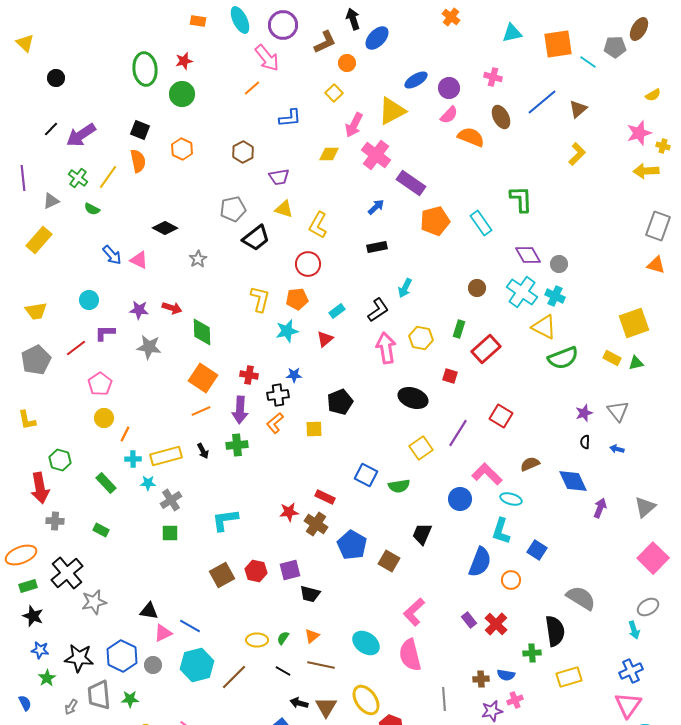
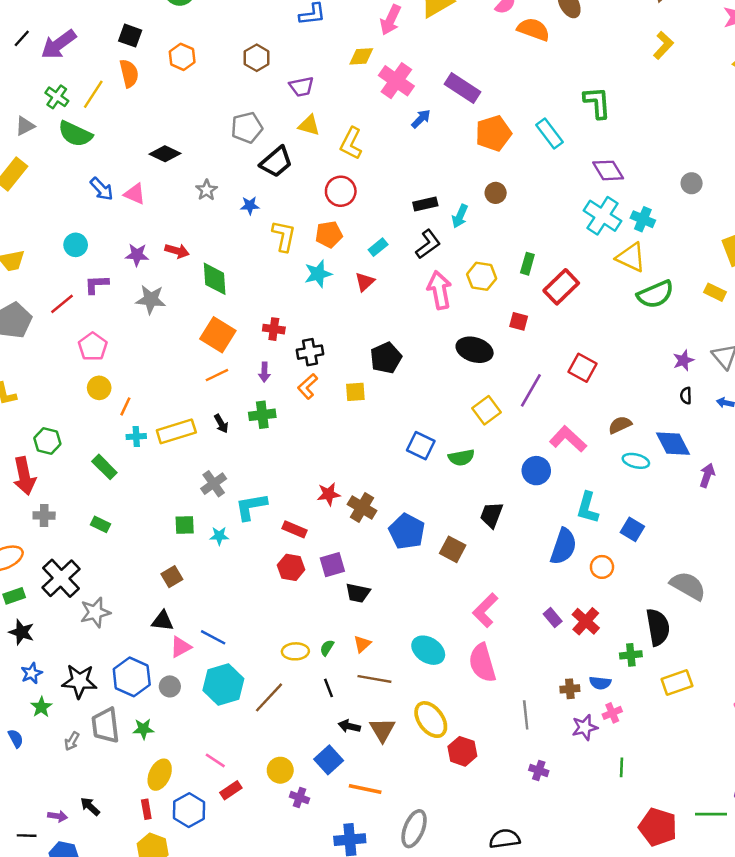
pink cross: (376, 155) -> (396, 81), moved
green semicircle: (92, 209) -> (75, 134), size x1.8
black rectangle: (377, 247) -> (425, 204), moved
gray circle: (559, 264) -> (692, 183), moved
brown circle: (477, 288) -> (496, 193), moved
blue star: (294, 375) -> (250, 206), moved
purple arrow: (240, 410) -> (264, 372), size x0.6
cyan star: (148, 483) -> (219, 536), moved
red rectangle: (325, 497) -> (295, 529), moved
cyan ellipse: (511, 499) -> (636, 461), moved
gray cross: (171, 500) -> (214, 484), moved
brown square: (222, 575) -> (172, 577), moved, size x0.7
blue star: (40, 650) -> (32, 673), turned -30
black line: (283, 671) -> (328, 688), turned 42

